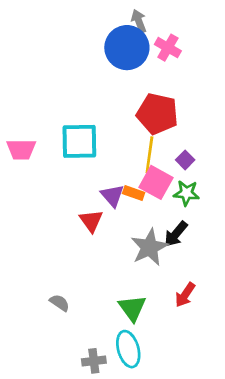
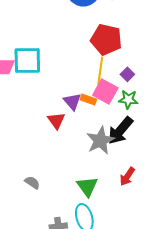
cyan square: (79, 141) -> (27, 60), moved
black arrow: (176, 234) -> (120, 130), size x1.4

